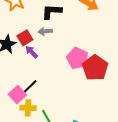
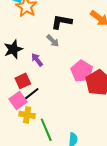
gray arrow: (45, 31) -> (53, 41), turned -136
red square: (25, 38) -> (23, 81), moved

